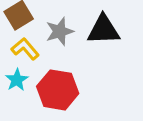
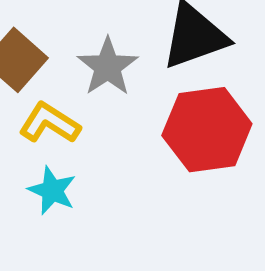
red hexagon: (58, 90) -> (207, 130), moved

